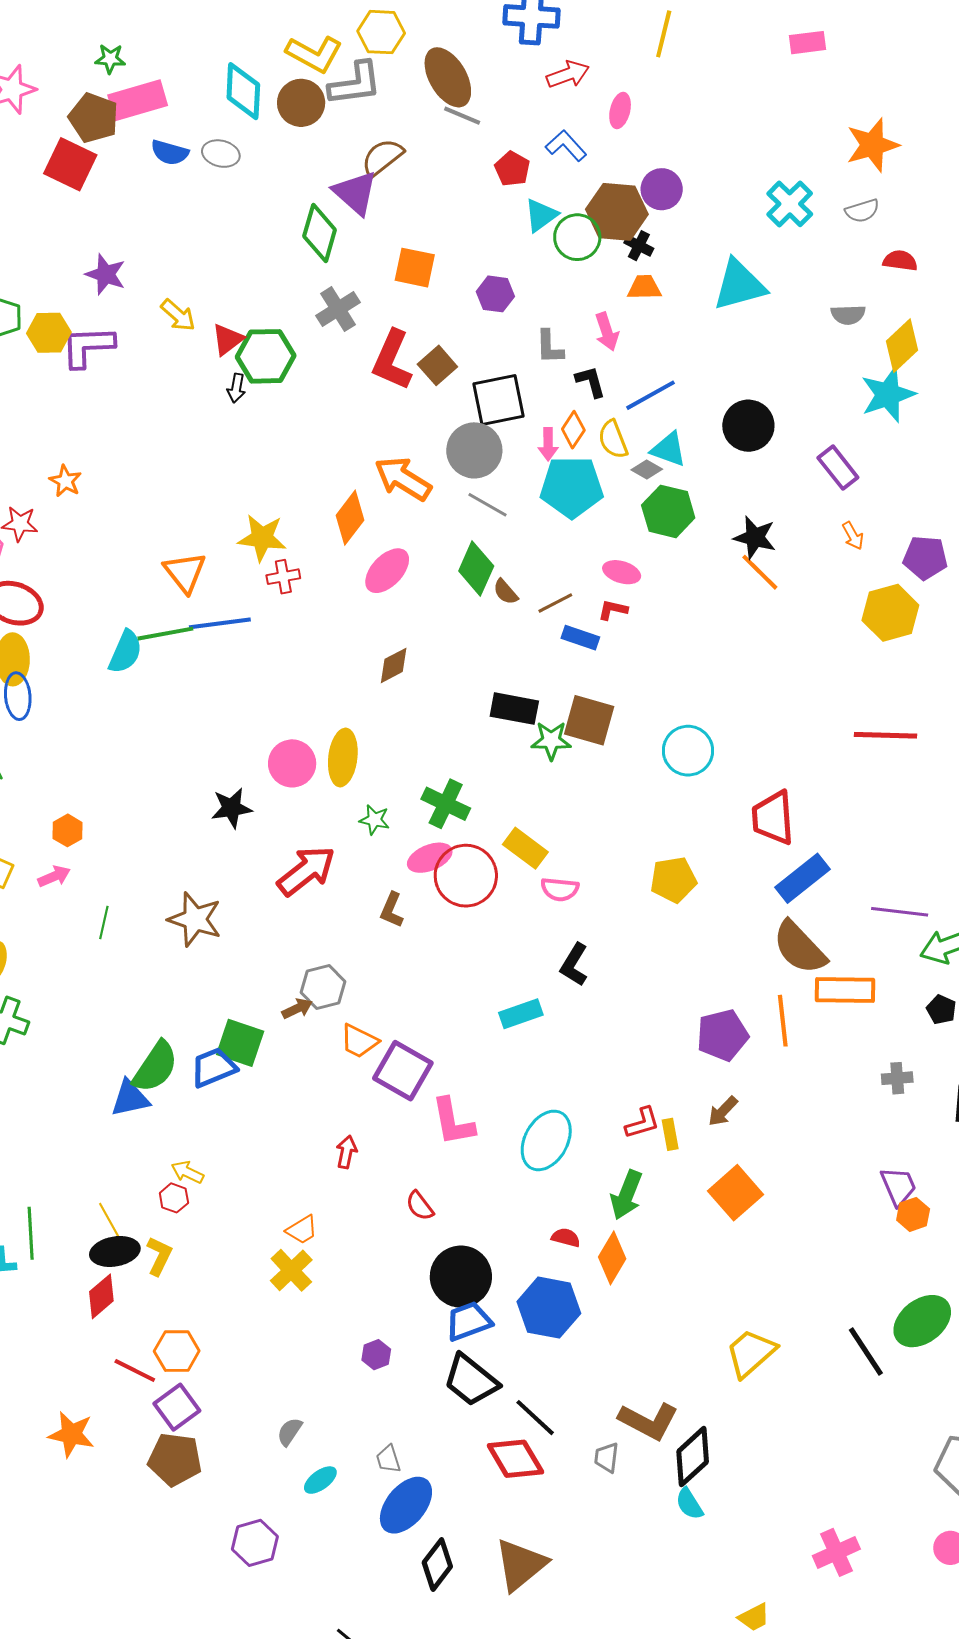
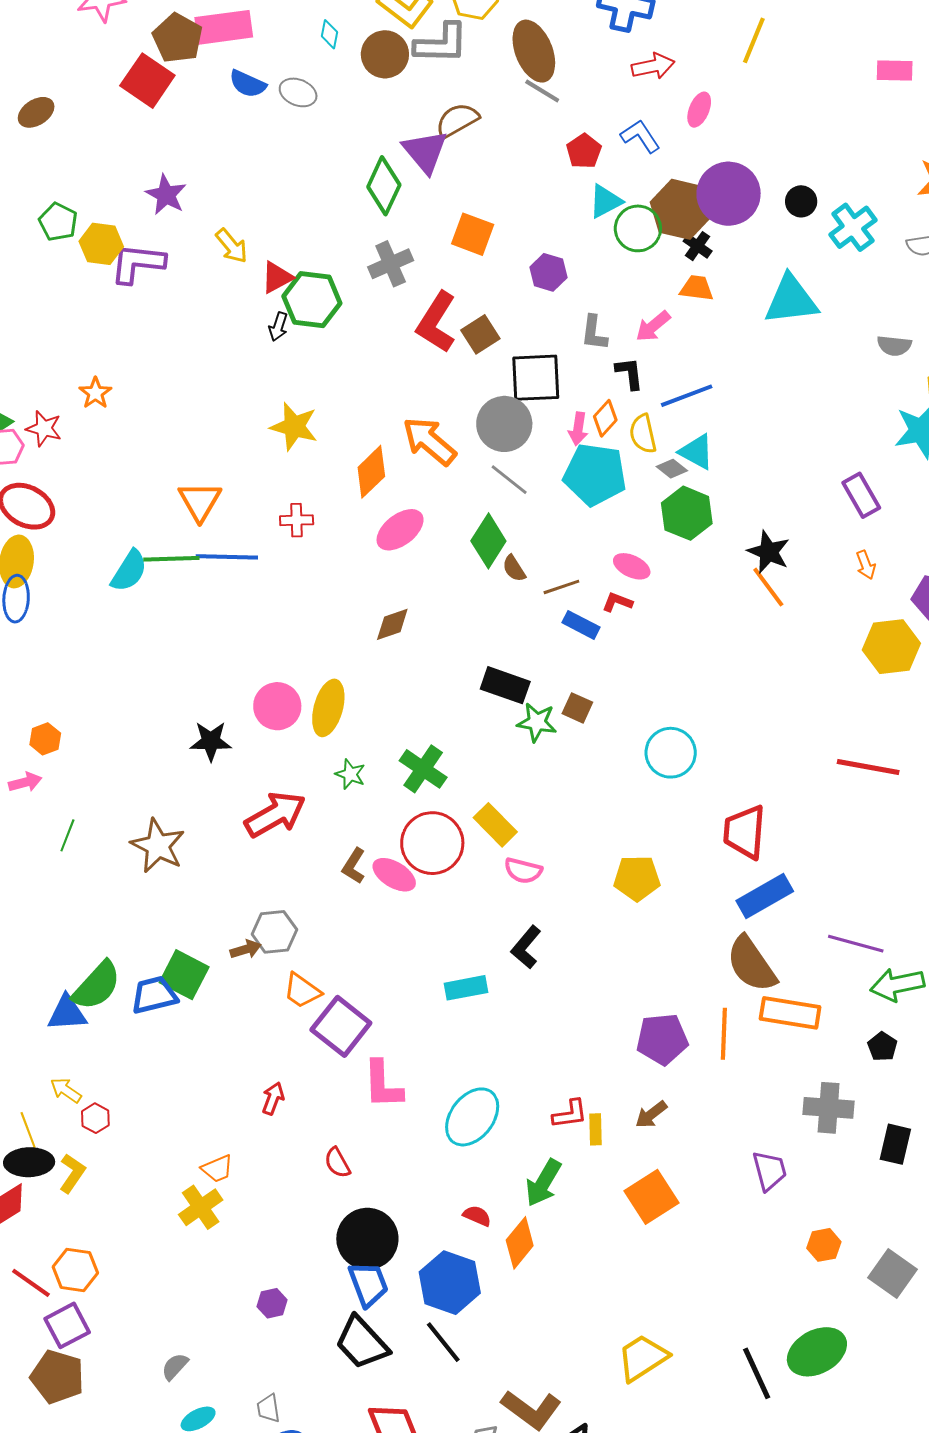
cyan diamond: (243, 91) -> (330, 34), size x0.5
purple circle: (662, 189) -> (729, 194), size x1.5
pink arrow: (607, 332) -> (653, 326), turned 60
black circle: (748, 426) -> (801, 201), moved, size x0.6
yellow star: (262, 538) -> (294, 427), moved
brown square: (589, 720) -> (577, 708), size x0.6
pink ellipse: (430, 858) -> (394, 875), moved, turned 45
gray cross: (897, 1078) -> (829, 1108), size x1.6
yellow arrow: (187, 1172) -> (66, 1090), moved
purple trapezoid: (898, 1186) -> (769, 1171), moved
blue trapezoid: (468, 1321) -> (368, 1284), turned 81
black line: (535, 1418) -> (443, 1342), moved

